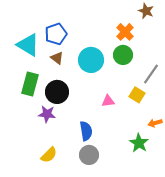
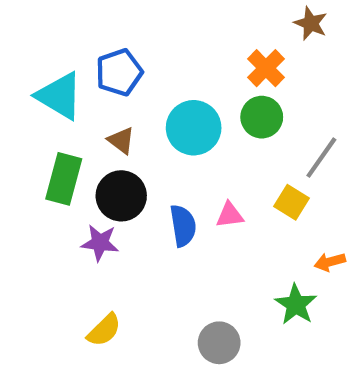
brown triangle: (57, 58) -> (121, 141), moved
blue semicircle: (86, 131) -> (183, 226), moved
gray circle: (89, 155) -> (219, 343), moved

